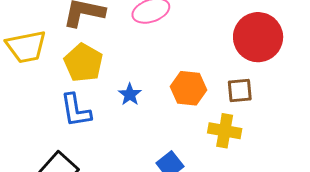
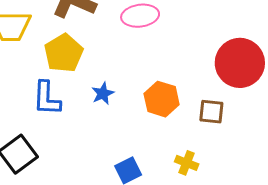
yellow cross: (225, 131) -> (187, 163), moved, size x0.7

